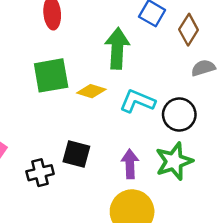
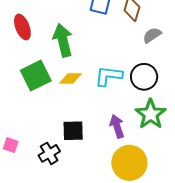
green arrow: (117, 48) -> (63, 40), moved

